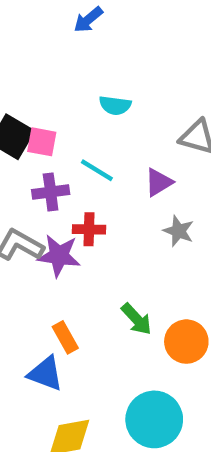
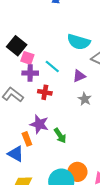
cyan semicircle: (115, 105) -> (79, 42), moved, size x1.6
pink square: (42, 142) -> (27, 58), moved
purple star: (59, 256) -> (39, 124), moved
orange circle: (186, 342) -> (77, 172), moved

